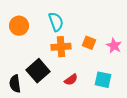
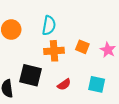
cyan semicircle: (56, 22) -> (49, 25), turned 30
black square: (38, 71) -> (31, 75), turned -35

